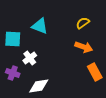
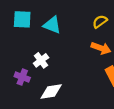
cyan square: (13, 39) -> (22, 19), moved

